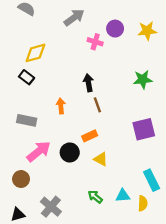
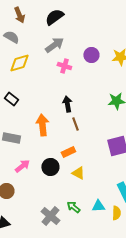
pink cross: (95, 42) -> (64, 66), moved
yellow diamond: (35, 53) -> (19, 63), moved
orange arrow: (61, 106) -> (42, 125), size x1.5
pink arrow: (39, 151) -> (22, 166), size x0.7
gray cross: (51, 207) -> (50, 216), moved

